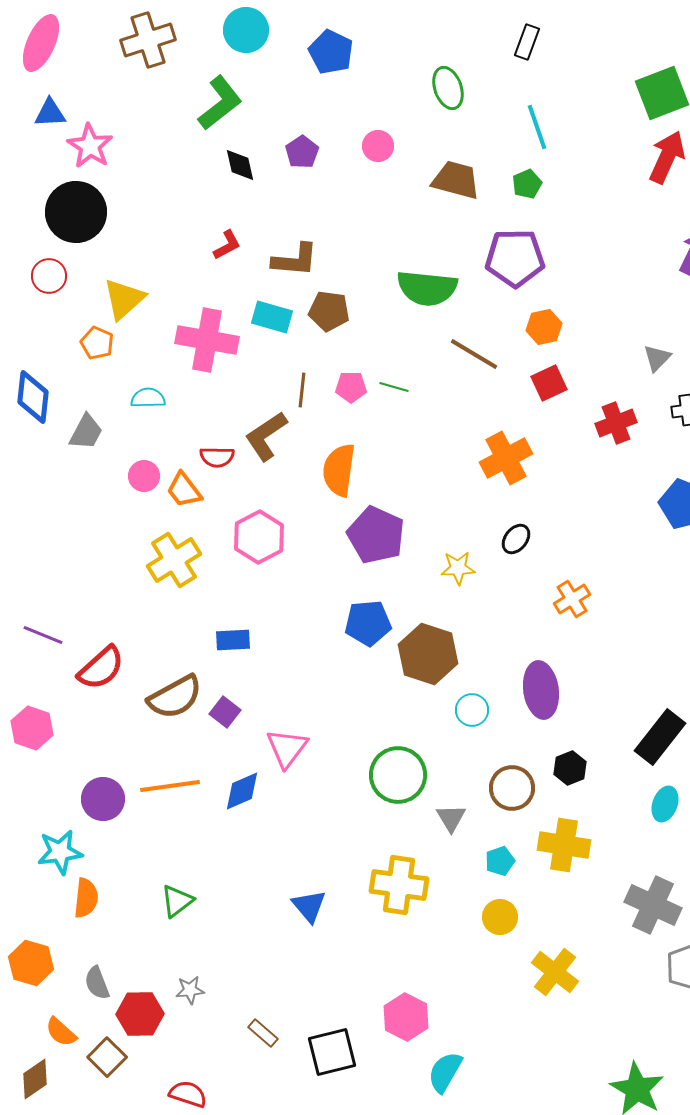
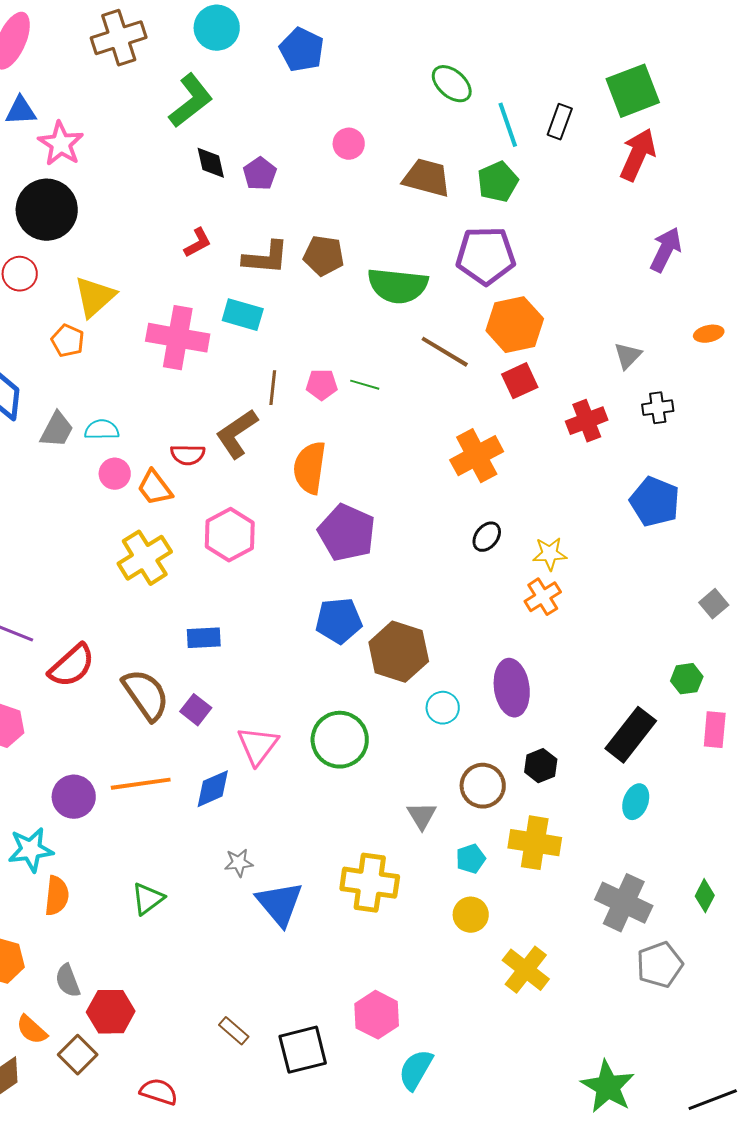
black rectangle: (527, 42) -> (560, 122), moved
green ellipse: (448, 88) -> (452, 84), moved, turned -30
purple pentagon: (302, 152) -> (260, 174), moved
green pentagon: (527, 184) -> (498, 182), size x1.4
brown pentagon: (329, 311) -> (324, 256), moved
orange hexagon: (544, 327) -> (515, 325), size x1.6
cyan semicircle: (148, 398) -> (102, 430), moved
yellow star: (458, 568) -> (550, 554), moved
brown semicircle: (175, 697) -> (146, 695), turned -96
green circle: (398, 775) -> (340, 740), moved
blue triangle: (309, 906) -> (280, 904), size x1.4
gray star: (190, 990) -> (239, 863), moved

